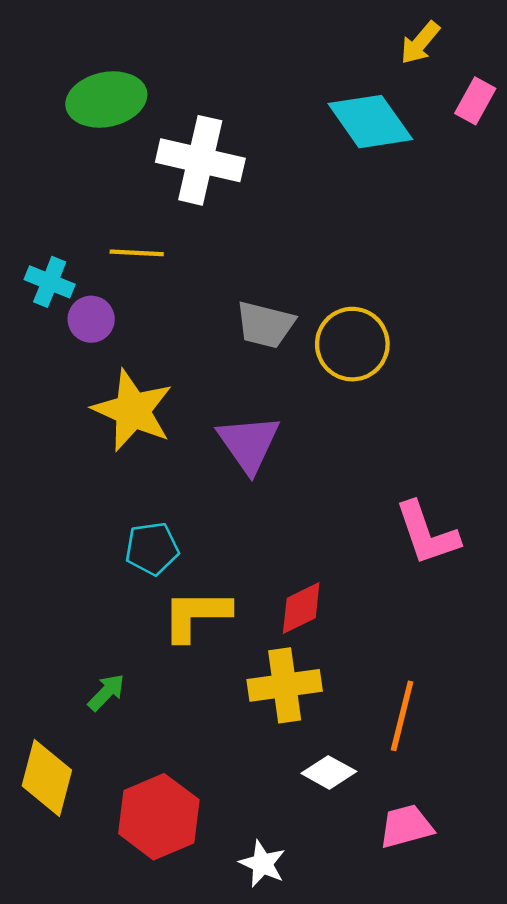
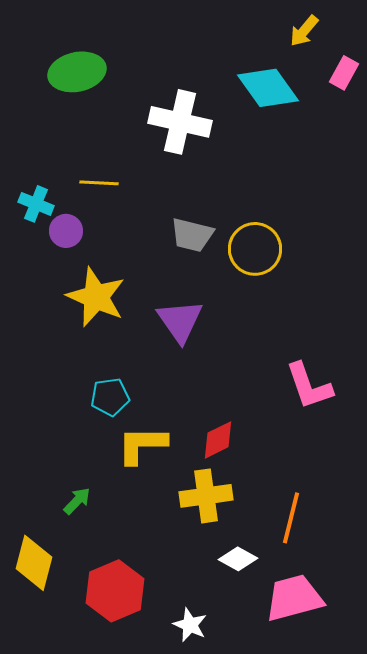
white cross: (200, 160) -> (180, 122), moved
pink trapezoid: (406, 826) -> (294, 598), size x1.5

